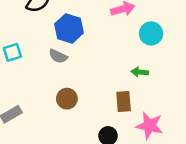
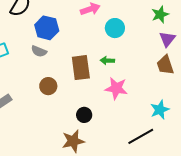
brown rectangle: (124, 101) -> (81, 68), moved, size x1.4
pink star: (150, 126) -> (116, 88), moved

